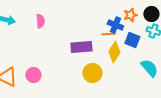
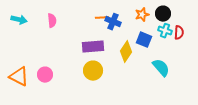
blue cross: (115, 25) -> (113, 22), moved
orange line: (108, 34) -> (102, 18), moved
yellow circle: (92, 73) -> (93, 71), moved

